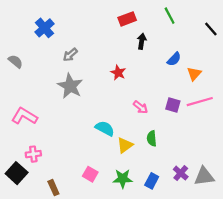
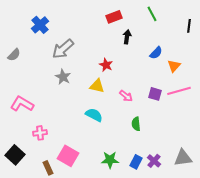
black line: (211, 29) -> (189, 26), turned 48
gray arrow: (70, 55) -> (63, 49), size x1.6
gray semicircle: (15, 61) -> (14, 55), turned 96
gray star: (70, 86) -> (63, 77), size x0.7
yellow triangle: (125, 145) -> (97, 86), moved, turned 49
pink cross: (33, 154) -> (40, 133), moved
purple cross: (181, 173) -> (154, 161), moved
pink square: (90, 174) -> (68, 156), moved, size x1.5

